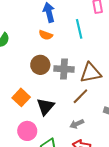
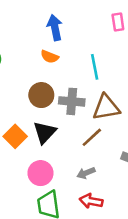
cyan line: (79, 29) -> (95, 67), moved
black triangle: (45, 107) -> (45, 132), moved
pink circle: (27, 131) -> (40, 173), moved

